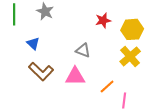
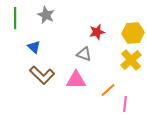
red star: (103, 20) -> (97, 32), moved

